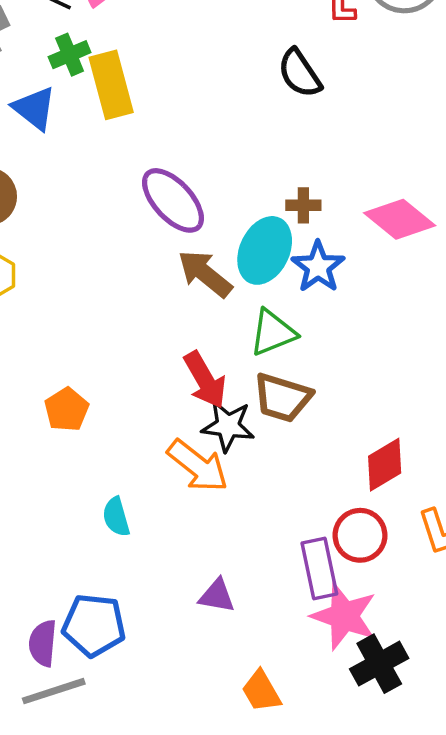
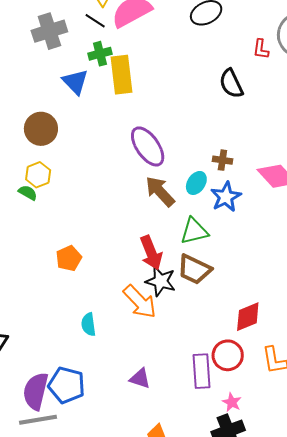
cyan ellipse: (265, 250) -> (196, 183), size x0.6
pink star: (344, 616) -> (232, 402), moved, size x0.5
purple semicircle: (43, 643) -> (36, 391), size x1.4

